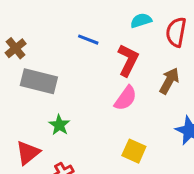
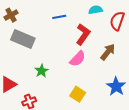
blue line: (88, 40) -> (59, 17), turned -40
green star: (59, 125) -> (42, 71), moved

